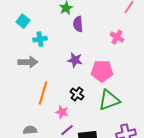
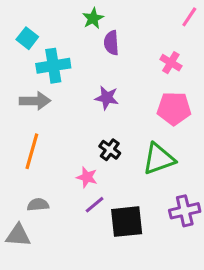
cyan cross: (40, 39) -> (53, 66), size x1.5
pink pentagon: (102, 71) -> (174, 108), moved
orange line: (43, 93) -> (32, 151), moved

